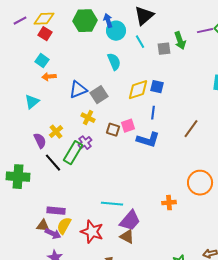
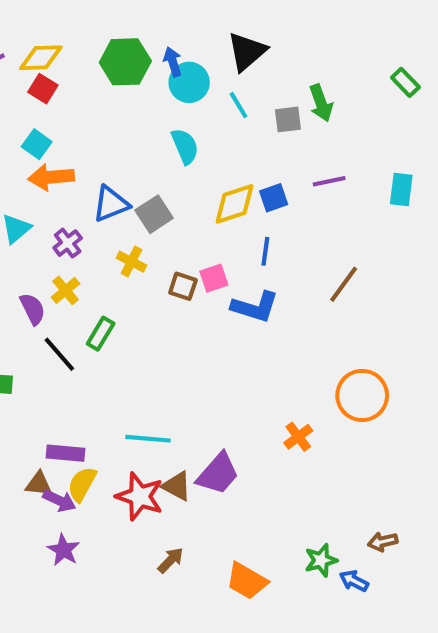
purple line: (205, 31) -> (329, 181), moved
orange arrow: (49, 77) -> (51, 177), size x1.5
blue square: (157, 87) -> (274, 198), turned -32
purple cross: (85, 143) -> (68, 243), moved
green rectangle: (73, 153) -> (101, 334), size x0.7
orange cross: (169, 203) -> (298, 437), turned -32
cyan line: (112, 204) -> (148, 439), moved
brown triangle: (127, 237) -> (177, 486), moved

